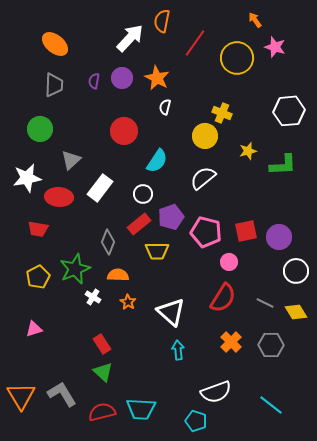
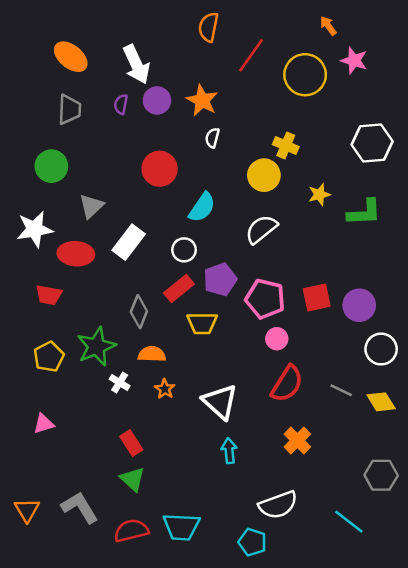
white arrow: (130, 38) -> (136, 64), moved, turned 112
pink circle: (229, 262) -> (277, 339), moved
gray hexagon: (271, 345) -> (381, 475), moved
orange triangle: (21, 396) -> (27, 510), size x0.7

